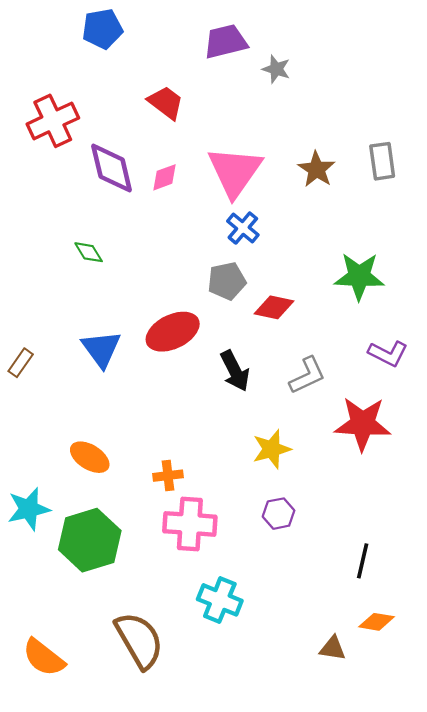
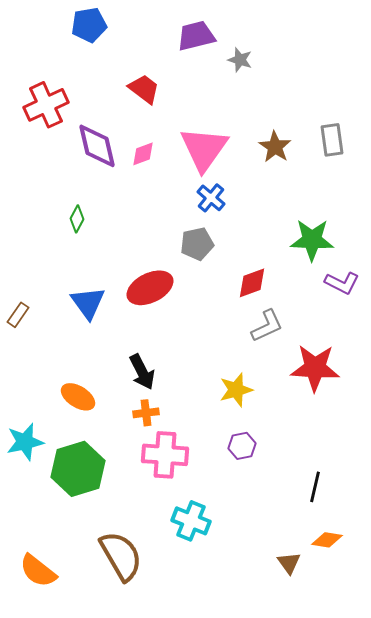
green diamond: (89, 252) -> (77, 219), turned 60
red diamond: (274, 307) -> (252, 283), moved, turned -32
purple L-shape: (388, 354) -> (342, 283), moved
black arrow: (235, 371) -> (142, 372), moved
brown triangle: (333, 648) -> (289, 563), turned 45

